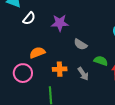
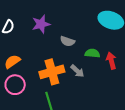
orange semicircle: (37, 53) -> (12, 62), moved
orange cross: (60, 69) -> (52, 72), size x1.6

